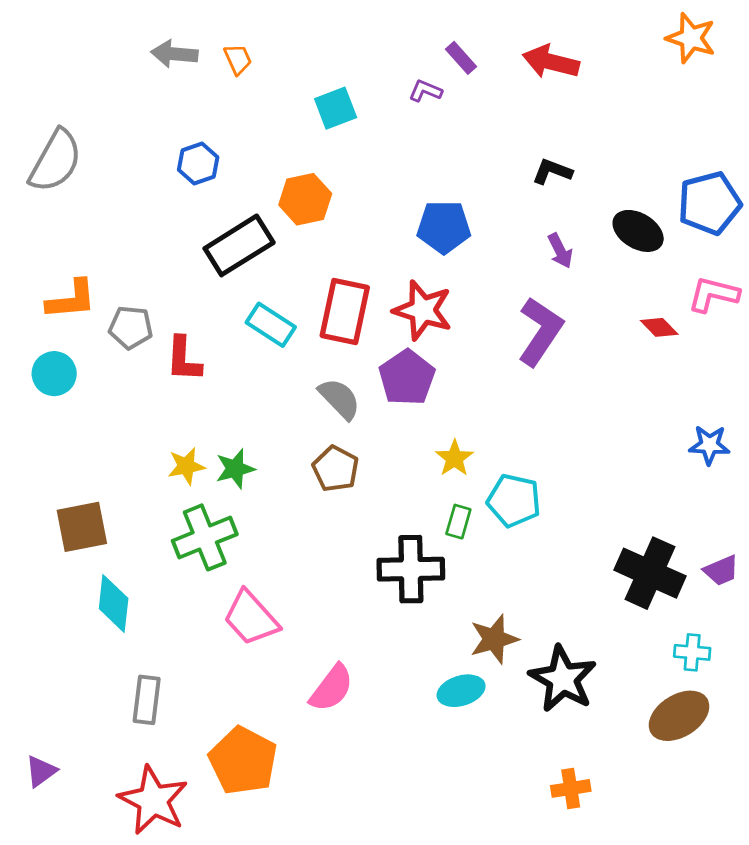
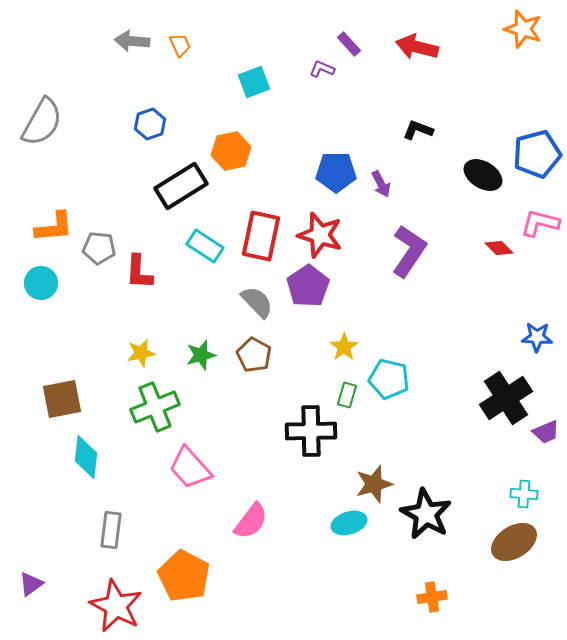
purple arrow: (560, 251) -> (381, 184), moved
green star: (235, 469) -> (201, 355), moved
black cross: (650, 573) -> (506, 398), moved, turned 33

